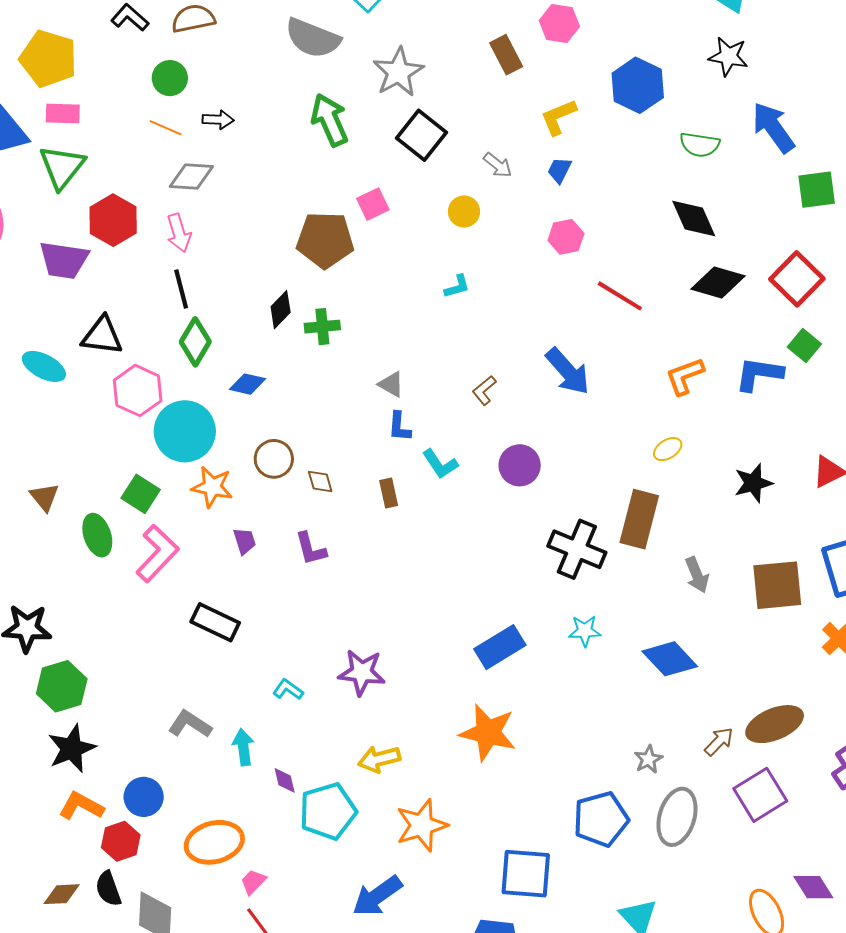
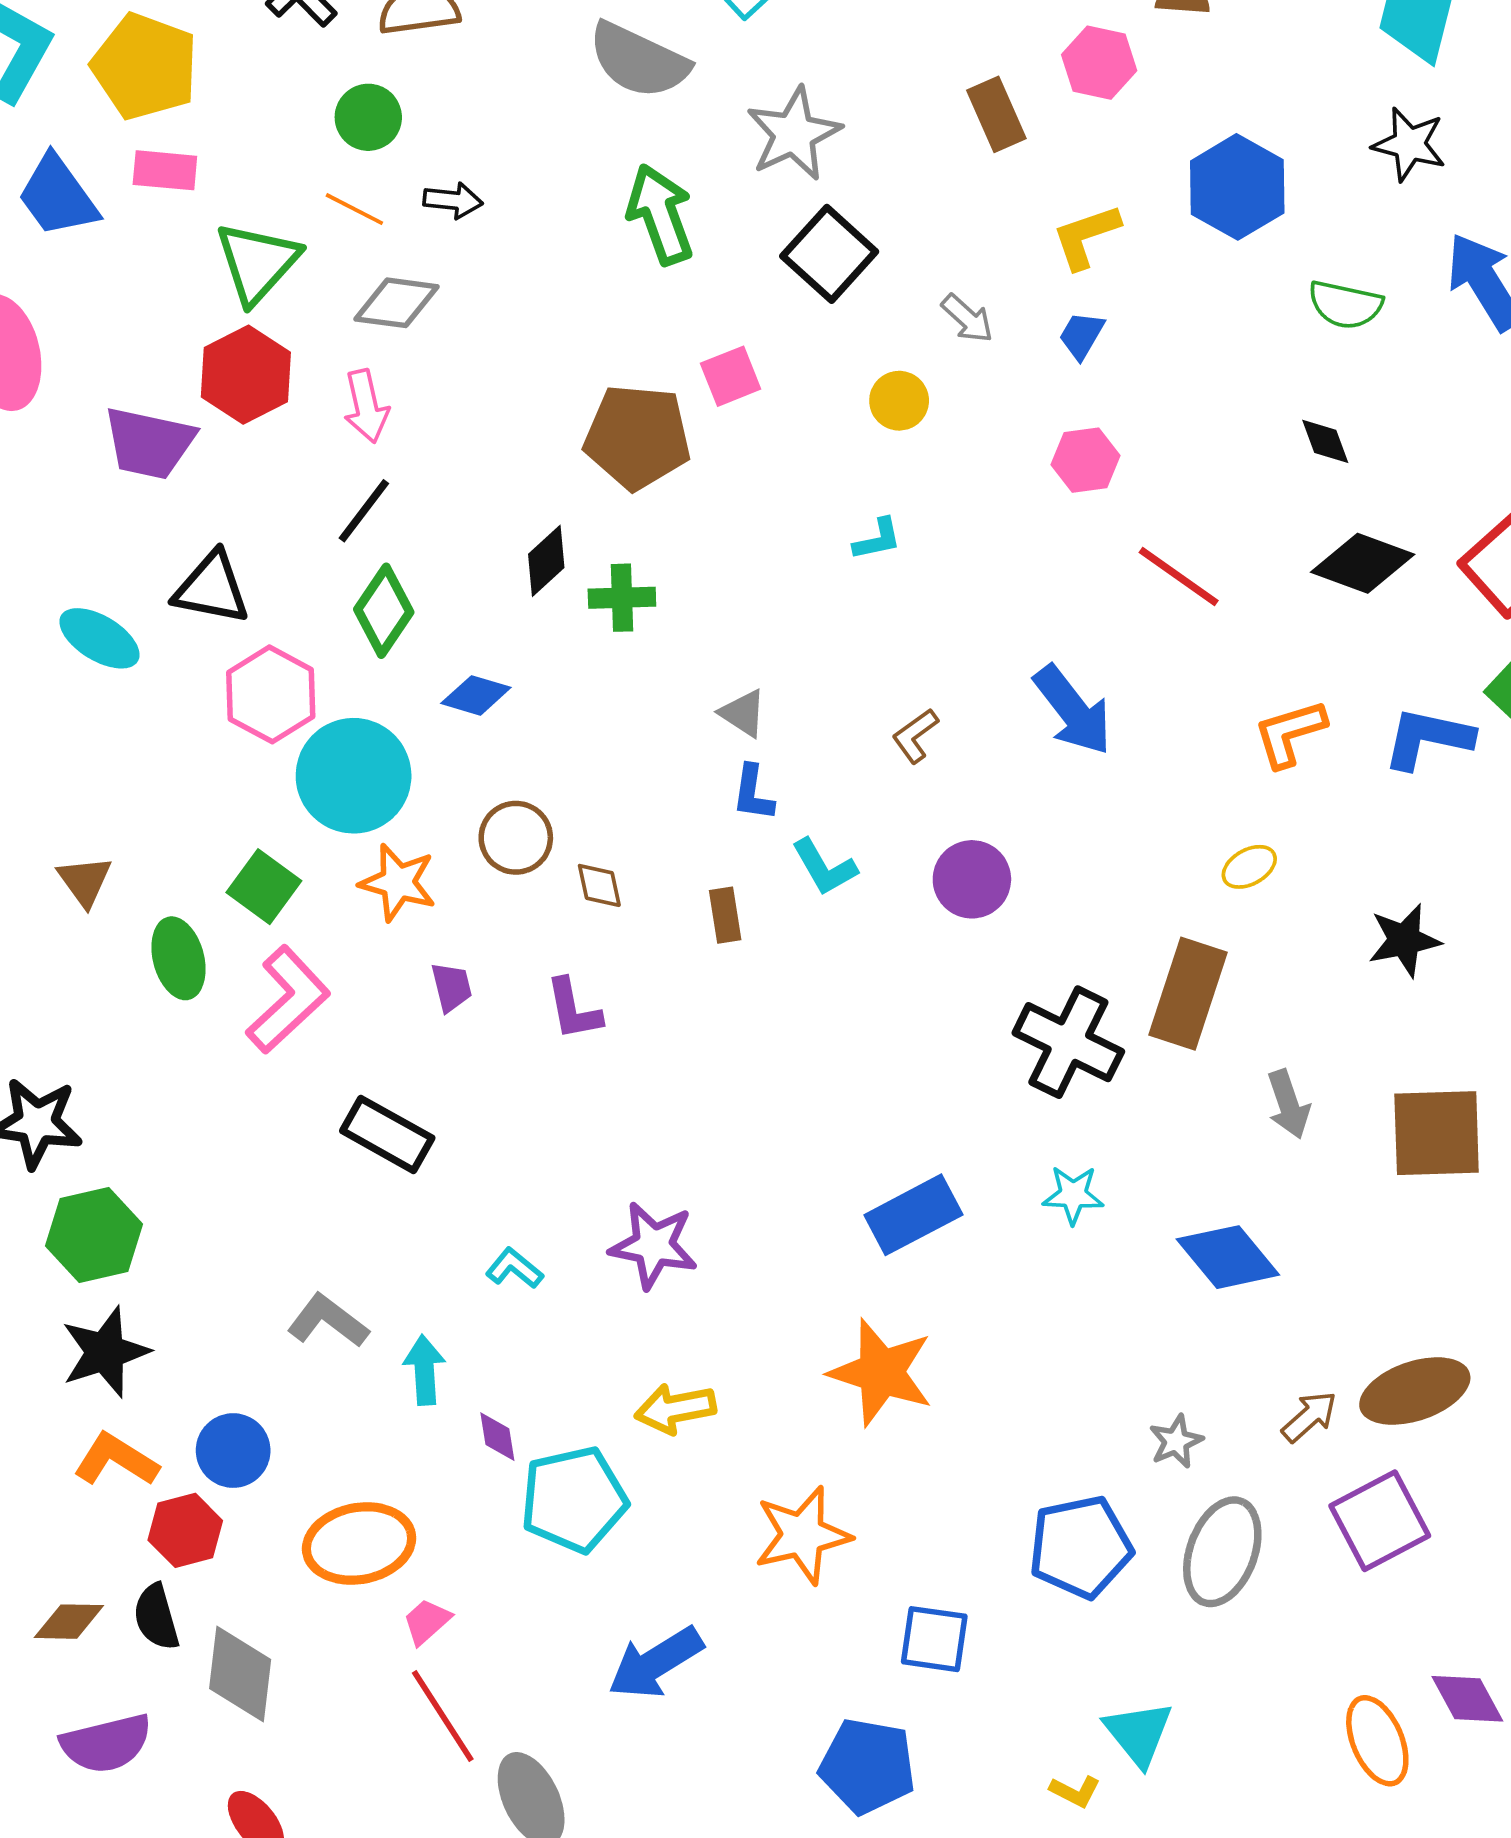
green triangle: (62, 167) -> (257, 262), moved
black diamond: (694, 219) -> (1325, 441), size x0.6
black line: (181, 289) -> (364, 511), turned 48
orange star: (422, 825) -> (802, 1535), moved
blue square: (526, 874) -> (934, 1639), size x0.7

